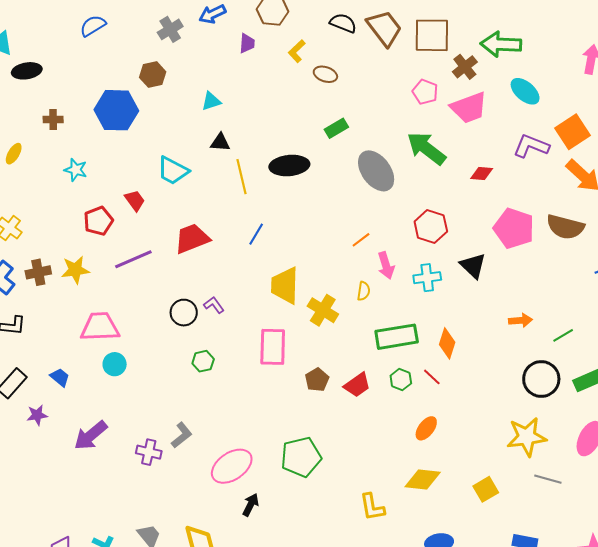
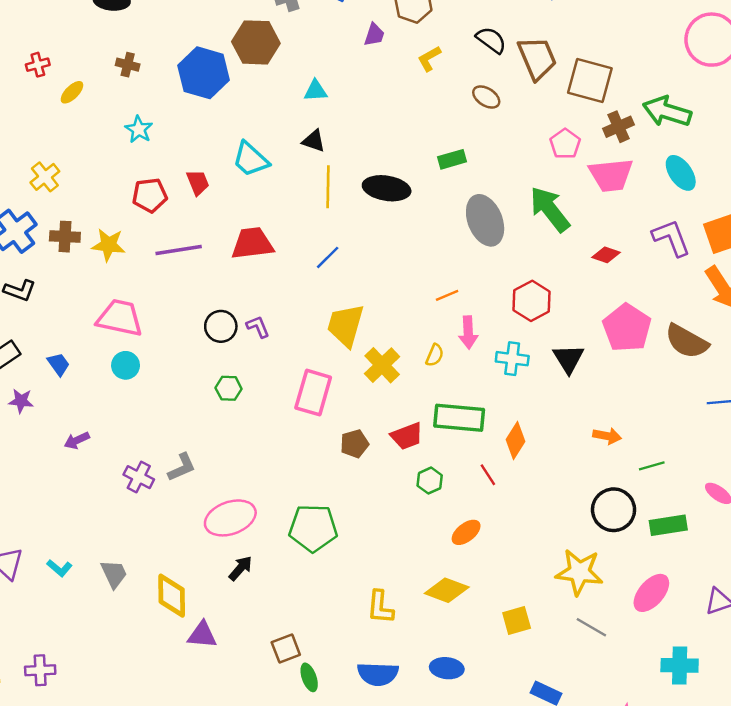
brown ellipse: (325, 74) -> (486, 97), moved
brown hexagon: (153, 75) -> (256, 42), size x1.5
purple L-shape: (531, 146) -> (671, 238), turned 33
green hexagon: (401, 380) -> (430, 481), moved
red trapezoid: (357, 385) -> (407, 436), moved
purple arrow: (91, 435) -> (77, 440), size x0.6

